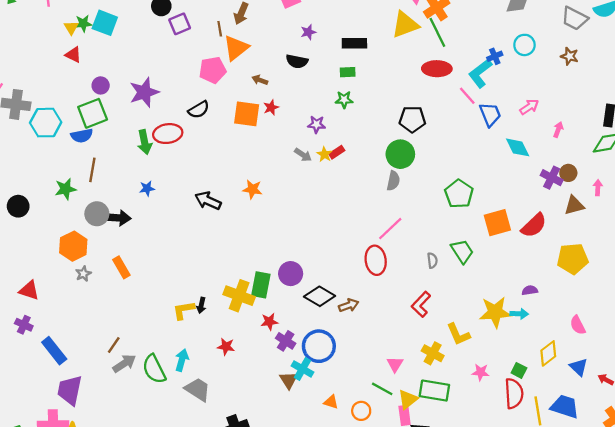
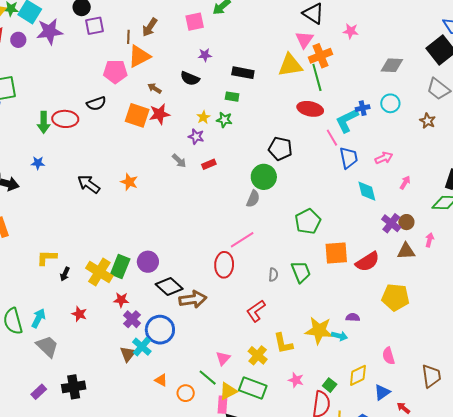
purple circle: (101, 85) -> (18, 40), moved
purple star: (144, 92) -> (49, 31), moved
red star: (271, 107) -> (159, 114), size x1.5
yellow star: (324, 154) -> (203, 117), moved
brown arrow: (349, 305) -> (193, 299), size x1.5
yellow L-shape: (184, 310) -> (47, 258), moved
blue triangle: (579, 367) -> (382, 392), turned 30

